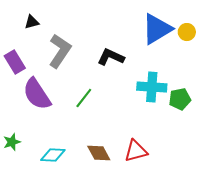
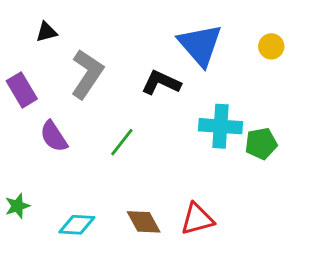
blue triangle: (157, 29) -> (200, 45), moved, turned -40
purple semicircle: (37, 94) -> (54, 136), size x0.7

